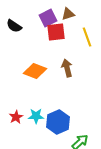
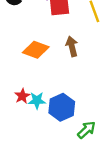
red star: (16, 117) -> (22, 96), moved

